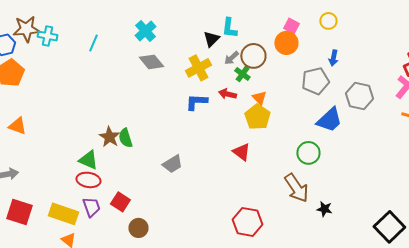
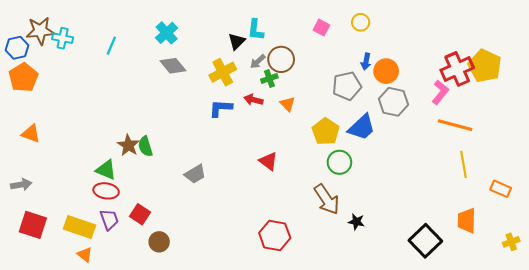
orange circle: (286, 43) -> (386, 71), moved
green cross: (242, 74) -> (269, 78), turned 35
yellow pentagon: (257, 117) -> (326, 132), moved

